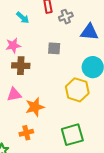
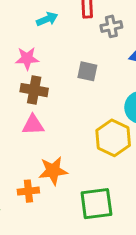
cyan arrow: (23, 18) -> (47, 19), turned -72
pink triangle: (14, 94) -> (33, 125), moved
orange star: (35, 107) -> (53, 171), moved

